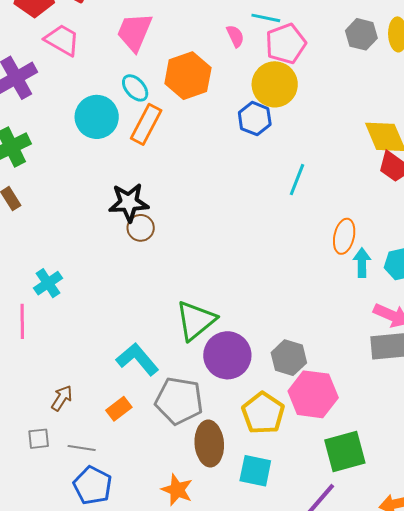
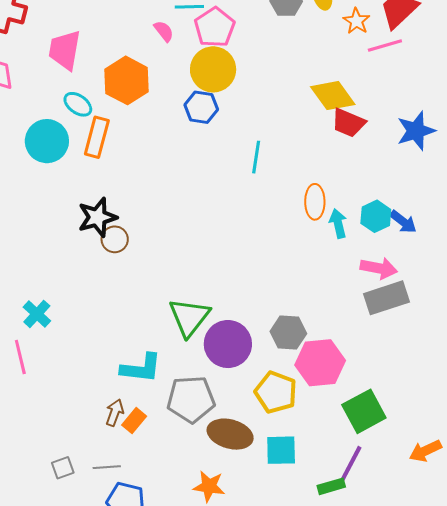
cyan L-shape: (137, 359) -> (141, 368), turned 150
brown arrow: (62, 398) -> (115, 413), moved
brown ellipse: (209, 444) -> (230, 434), turned -57

